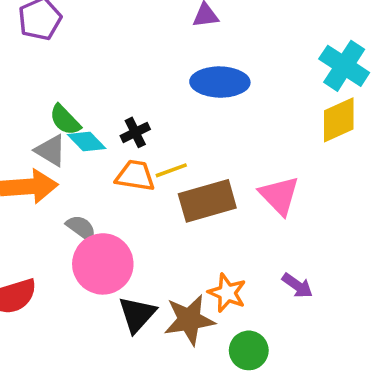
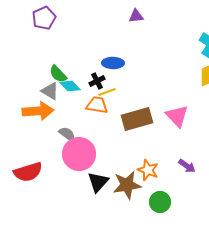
blue ellipse: (220, 82) -> (113, 63), moved, size x0.7
yellow line: (171, 170) -> (107, 92), moved

